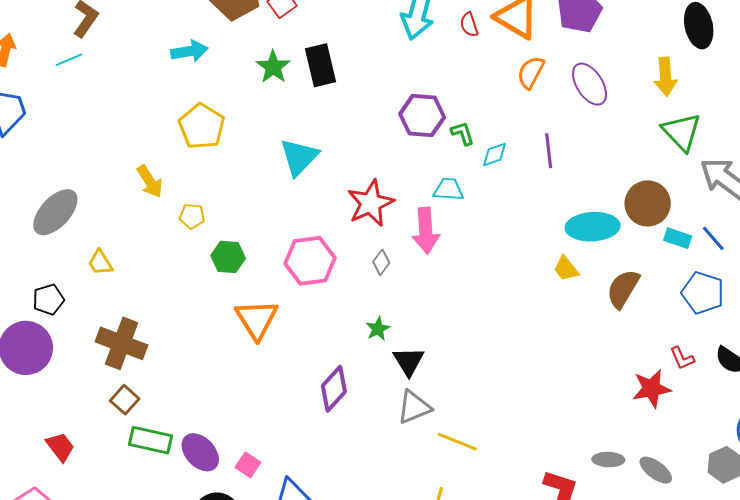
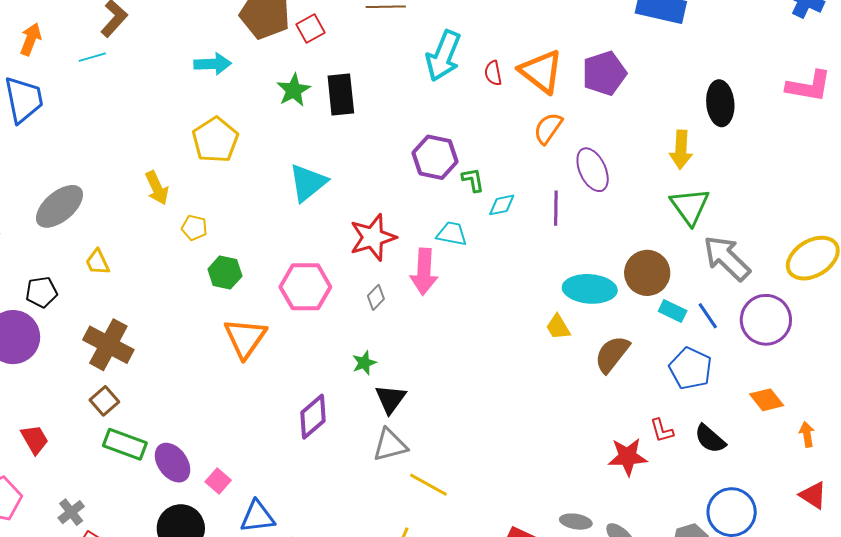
purple ellipse: (590, 84) -> (593, 170), moved

